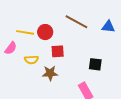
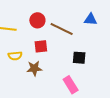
brown line: (76, 22) -> (62, 29), moved
red circle: (45, 32) -> (37, 20), moved

